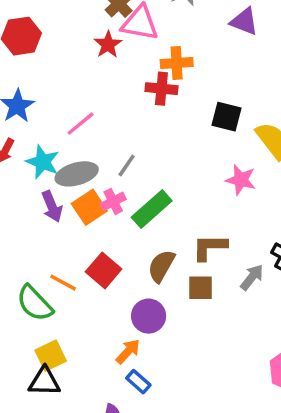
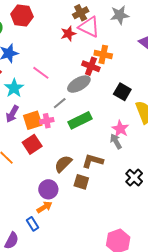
pink line: (81, 124) -> (41, 73), turned 60
gray ellipse: (77, 174) -> (79, 84), moved, turned -30
purple arrow: (52, 206) -> (12, 114), turned 36
green rectangle: (152, 209) -> (80, 120), moved
red square: (104, 270) -> (32, 144), moved
gray arrow: (252, 277) -> (116, 141), moved, turned -84
orange arrow: (128, 351) -> (44, 207), moved

